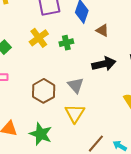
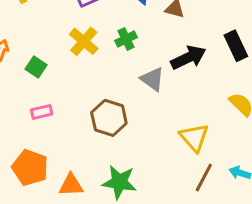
gray triangle: (76, 85) -> (152, 79), moved
yellow triangle: (75, 113) -> (194, 137), moved

